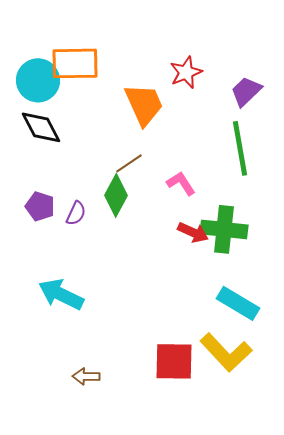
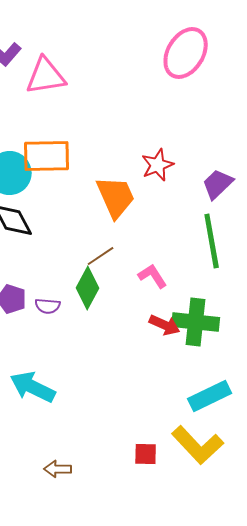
purple semicircle: (76, 213) -> (48, 306), turned 70
cyan rectangle: (238, 303) -> (210, 396), turned -57
red square: (174, 361) -> (146, 454), size x0.6

